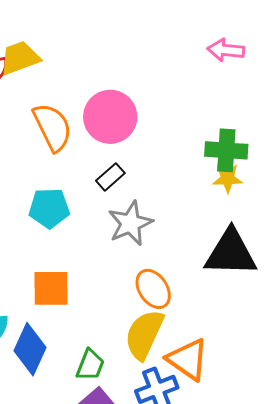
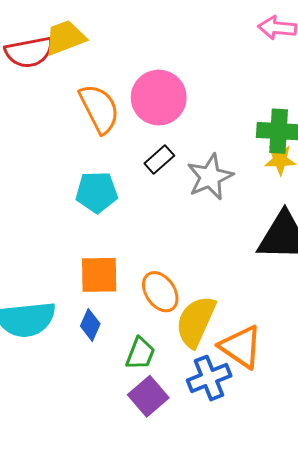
gray star: (130, 223) -> (210, 177), moved
orange ellipse: (153, 289) -> (160, 292), moved
blue diamond: (30, 349) -> (90, 325), moved, size x0.6

